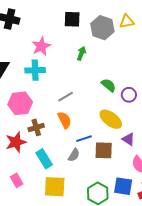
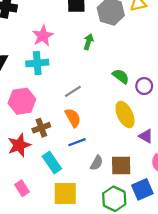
yellow ellipse: (111, 119) -> (125, 115), turned 30
blue line: (84, 139) -> (77, 142), moved
brown square: (104, 150) -> (121, 166), moved
gray semicircle: (74, 155) -> (97, 163), moved
blue square: (123, 186) -> (142, 189), turned -30

